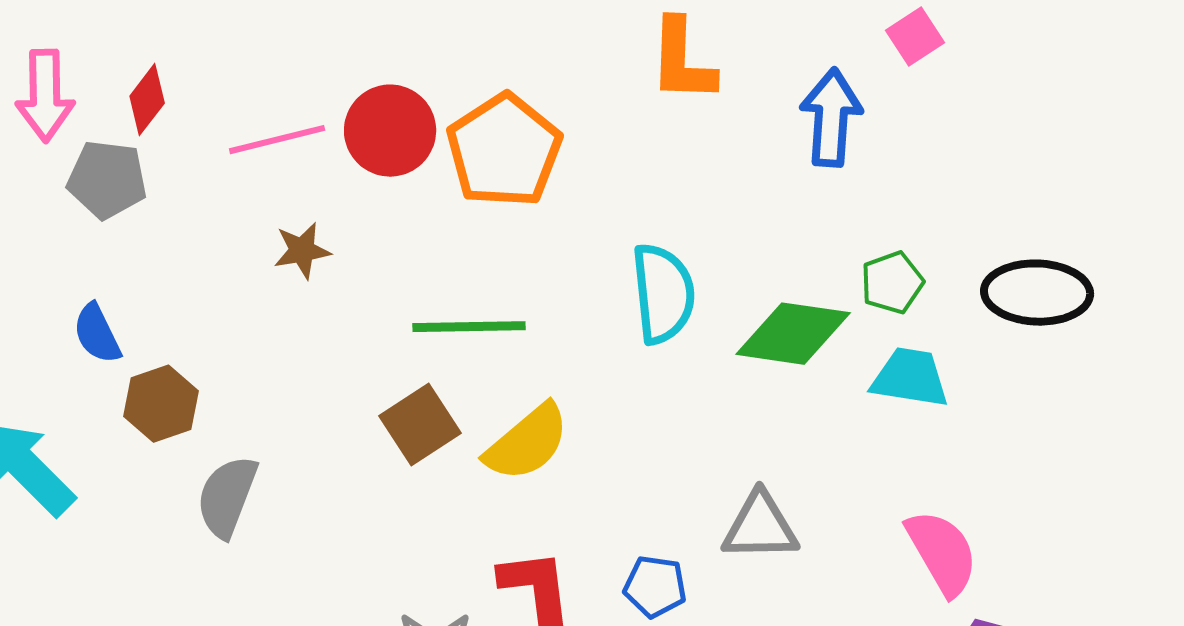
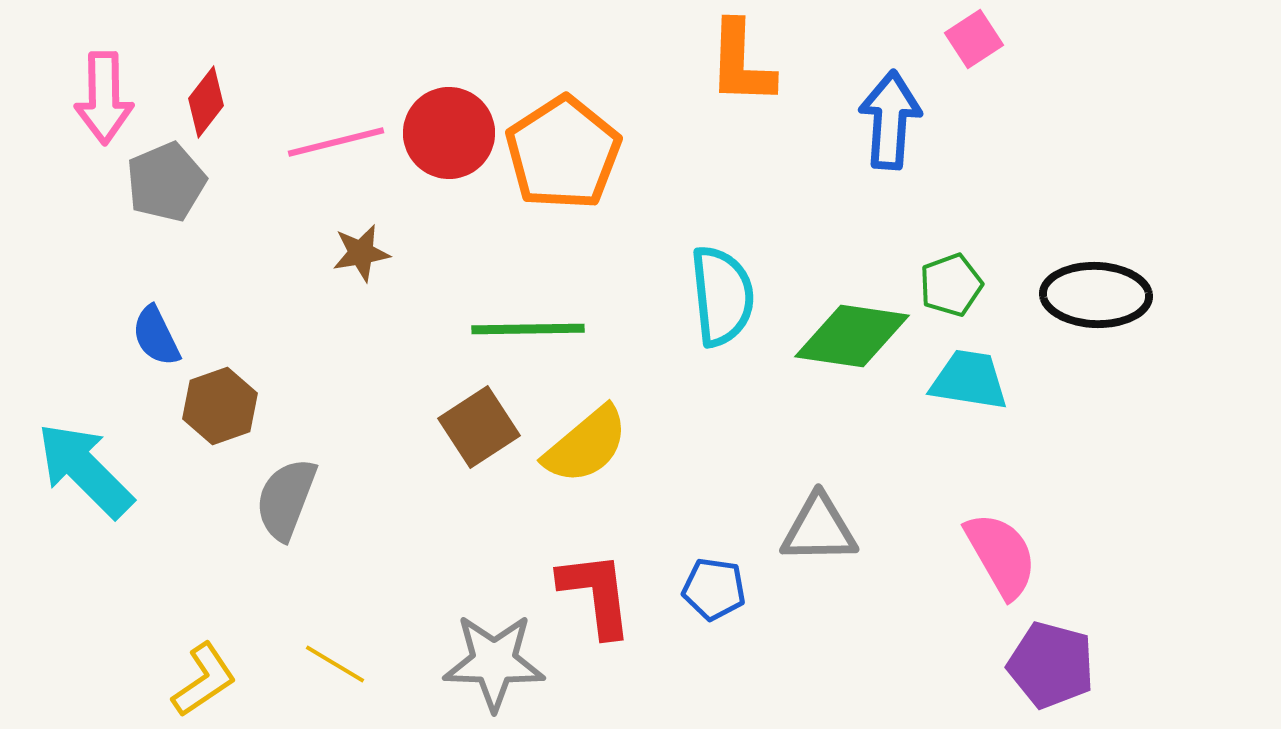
gray pentagon: (107, 180) -> (166, 182), turned -30

